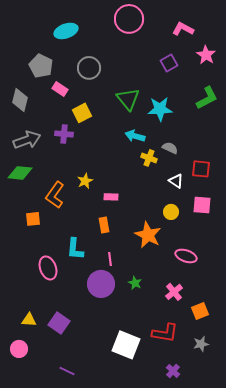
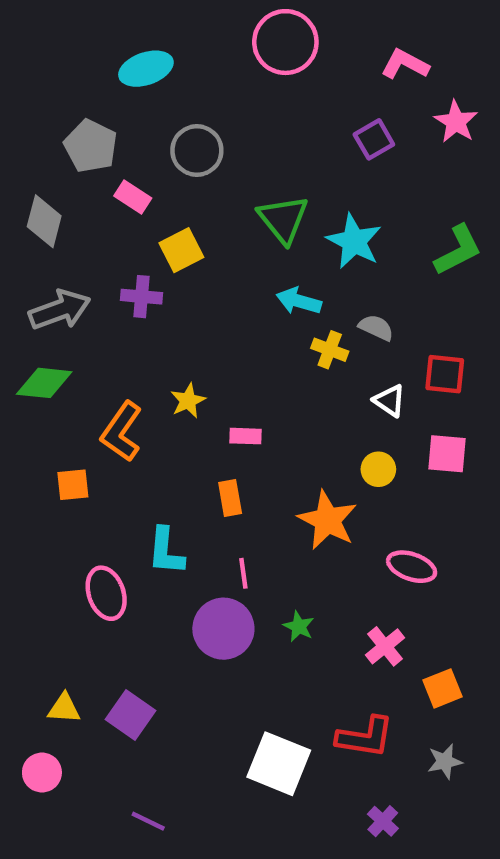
green L-shape: (207, 98) -> (458, 250), moved
cyan star: (160, 109) -> (354, 241), turned 30

